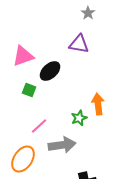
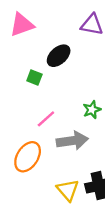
pink triangle: (23, 56) -> (22, 25), moved

